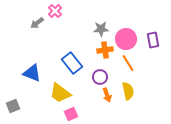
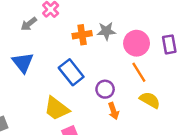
orange cross: (105, 50) -> (82, 35), moved
blue triangle: (32, 73) -> (23, 63), moved, turned 30
yellow semicircle: (128, 91) -> (150, 100), moved, turned -48

